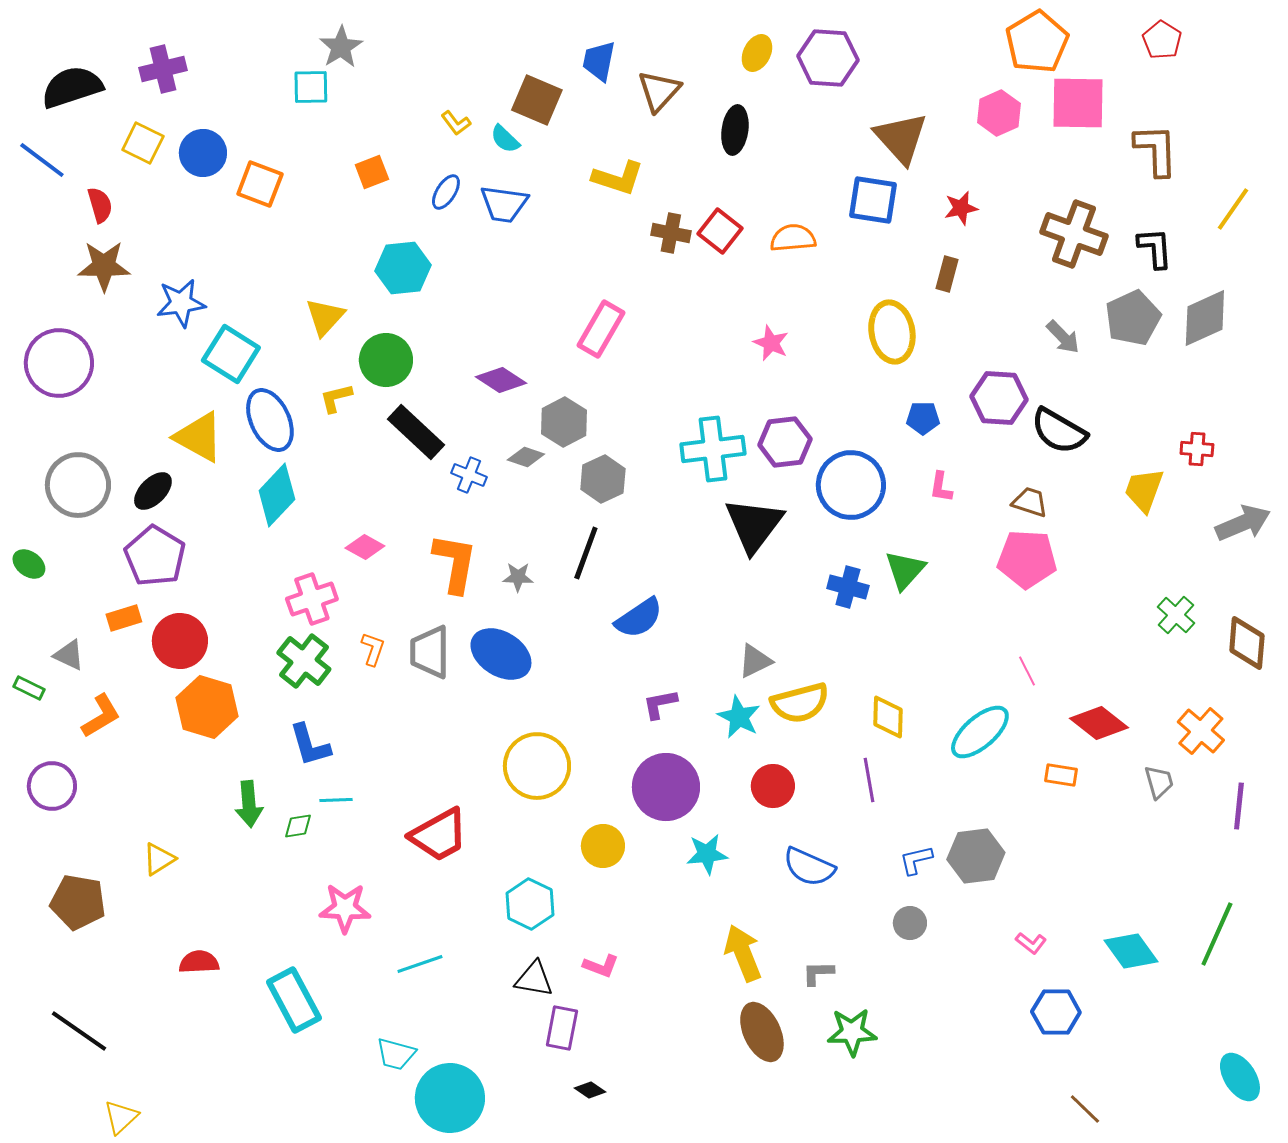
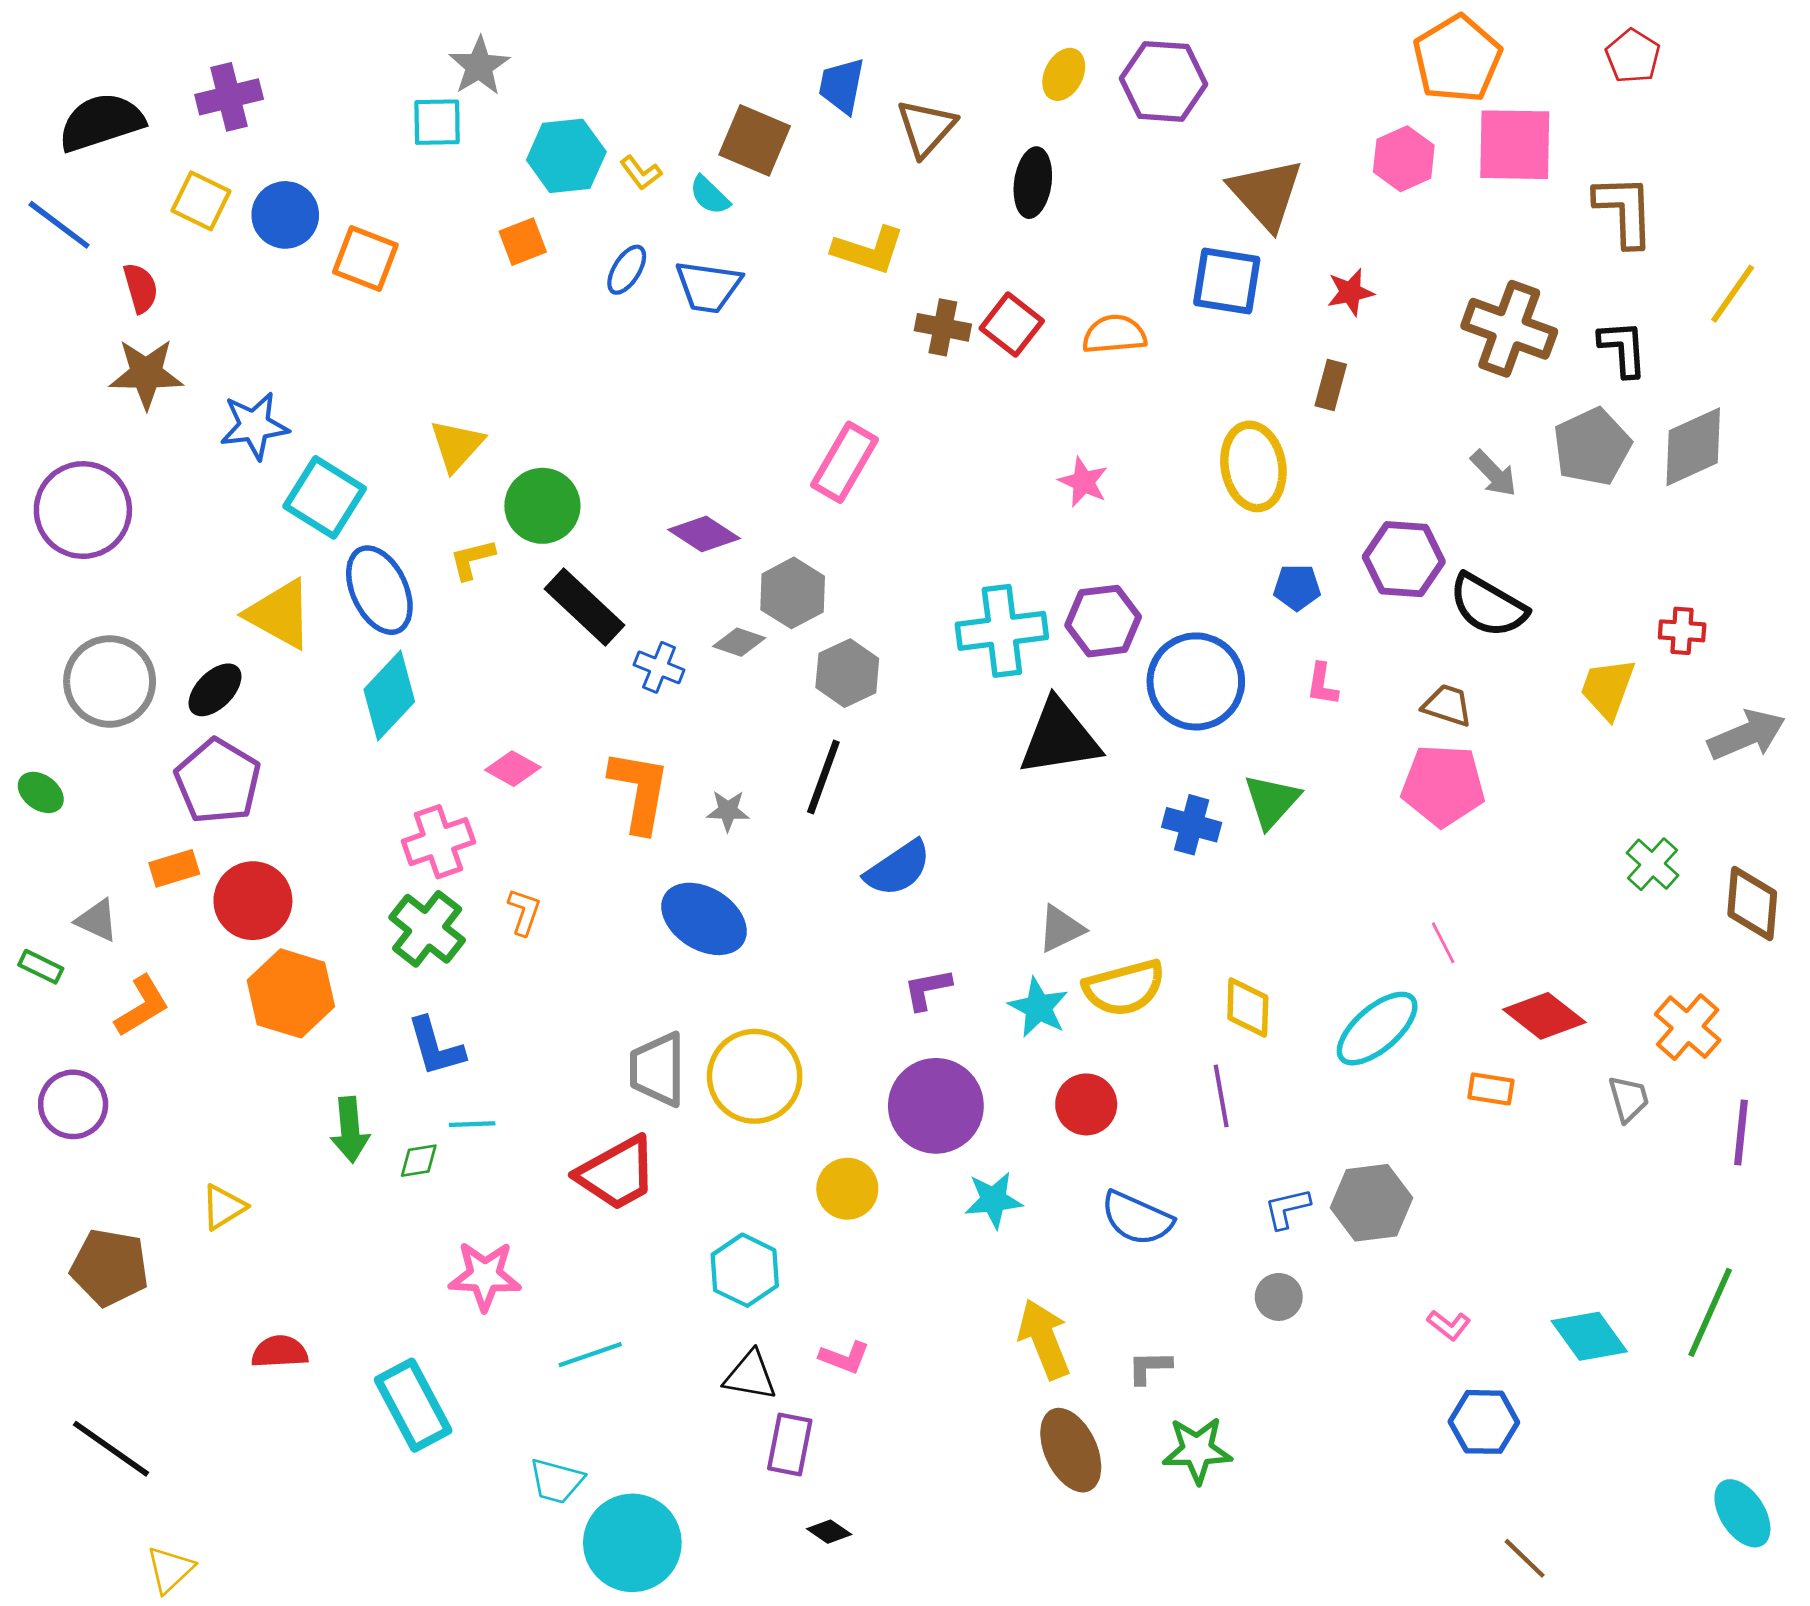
cyan hexagon: (403, 268) -> (566, 156), moved
black triangle: (754, 525) -> (1060, 738), turned 44
gray trapezoid: (430, 652) -> (658, 1069), moved

